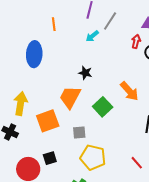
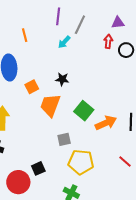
orange arrow: (129, 91) -> (106, 123), moved, turned -65
orange square: (48, 121) -> (32, 87), moved, size x0.6

